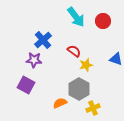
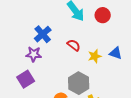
yellow star: (86, 65) -> (95, 56), moved
purple square: (26, 85) -> (26, 79), turned 30

